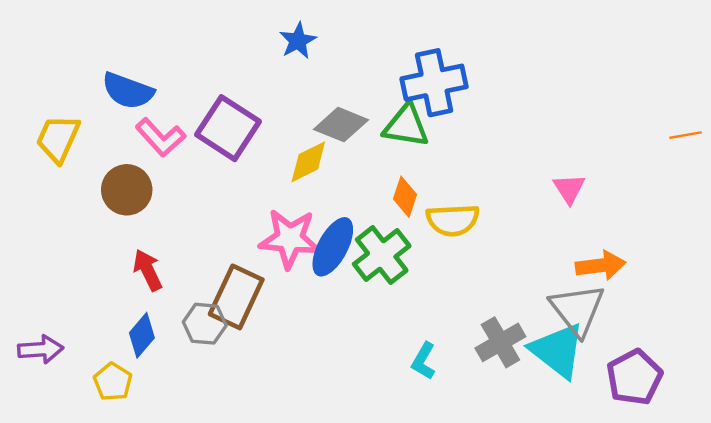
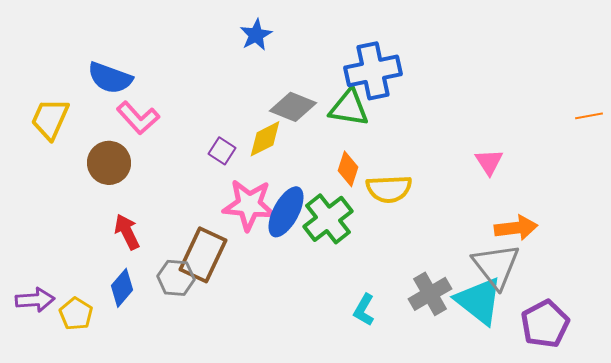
purple square: (228, 128) -> (222, 151), moved, size x0.5
yellow pentagon: (113, 382) -> (76, 314), moved

